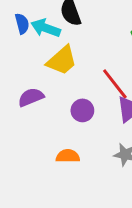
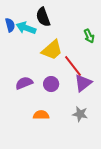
yellow trapezoid: (62, 60) -> (52, 50), moved
purple semicircle: (31, 97) -> (24, 83), moved

